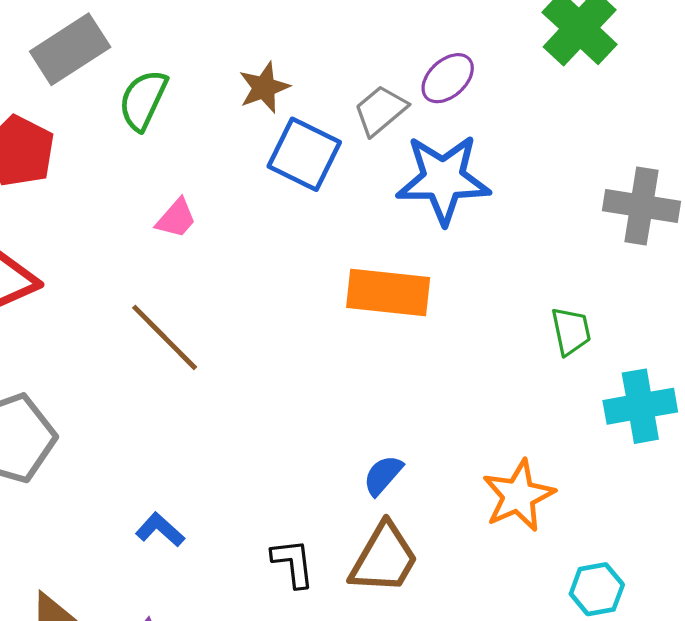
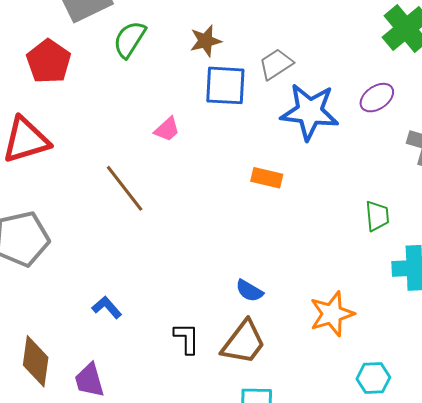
purple ellipse: (448, 78) -> (377, 98), moved
blue square: (304, 154) -> (225, 85), turned -30
pink trapezoid: (176, 218) -> (167, 129), moved
orange rectangle: (388, 292) -> (267, 178), size x0.6
blue semicircle: (383, 475) -> (249, 291), turned -108

